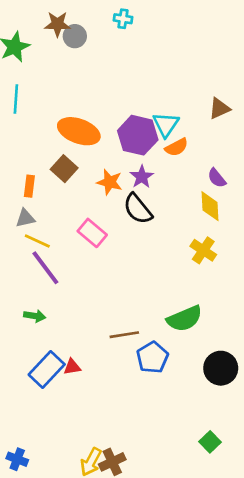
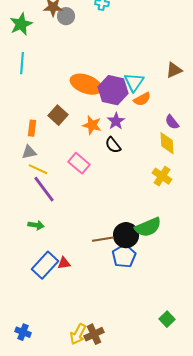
orange ellipse: (79, 131) -> (86, 84), moved
black semicircle: (138, 209) -> (113, 145), size x0.7
black circle: (221, 368) -> (126, 235), moved

